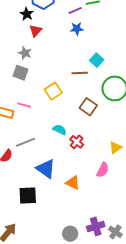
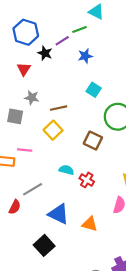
black star: (27, 14) -> (45, 53), moved
blue star: (77, 29) -> (85, 56), moved
gray star: (25, 53) -> (32, 98), moved
brown line: (80, 73) -> (59, 108), moved
black square: (28, 196) -> (44, 245), turned -30

